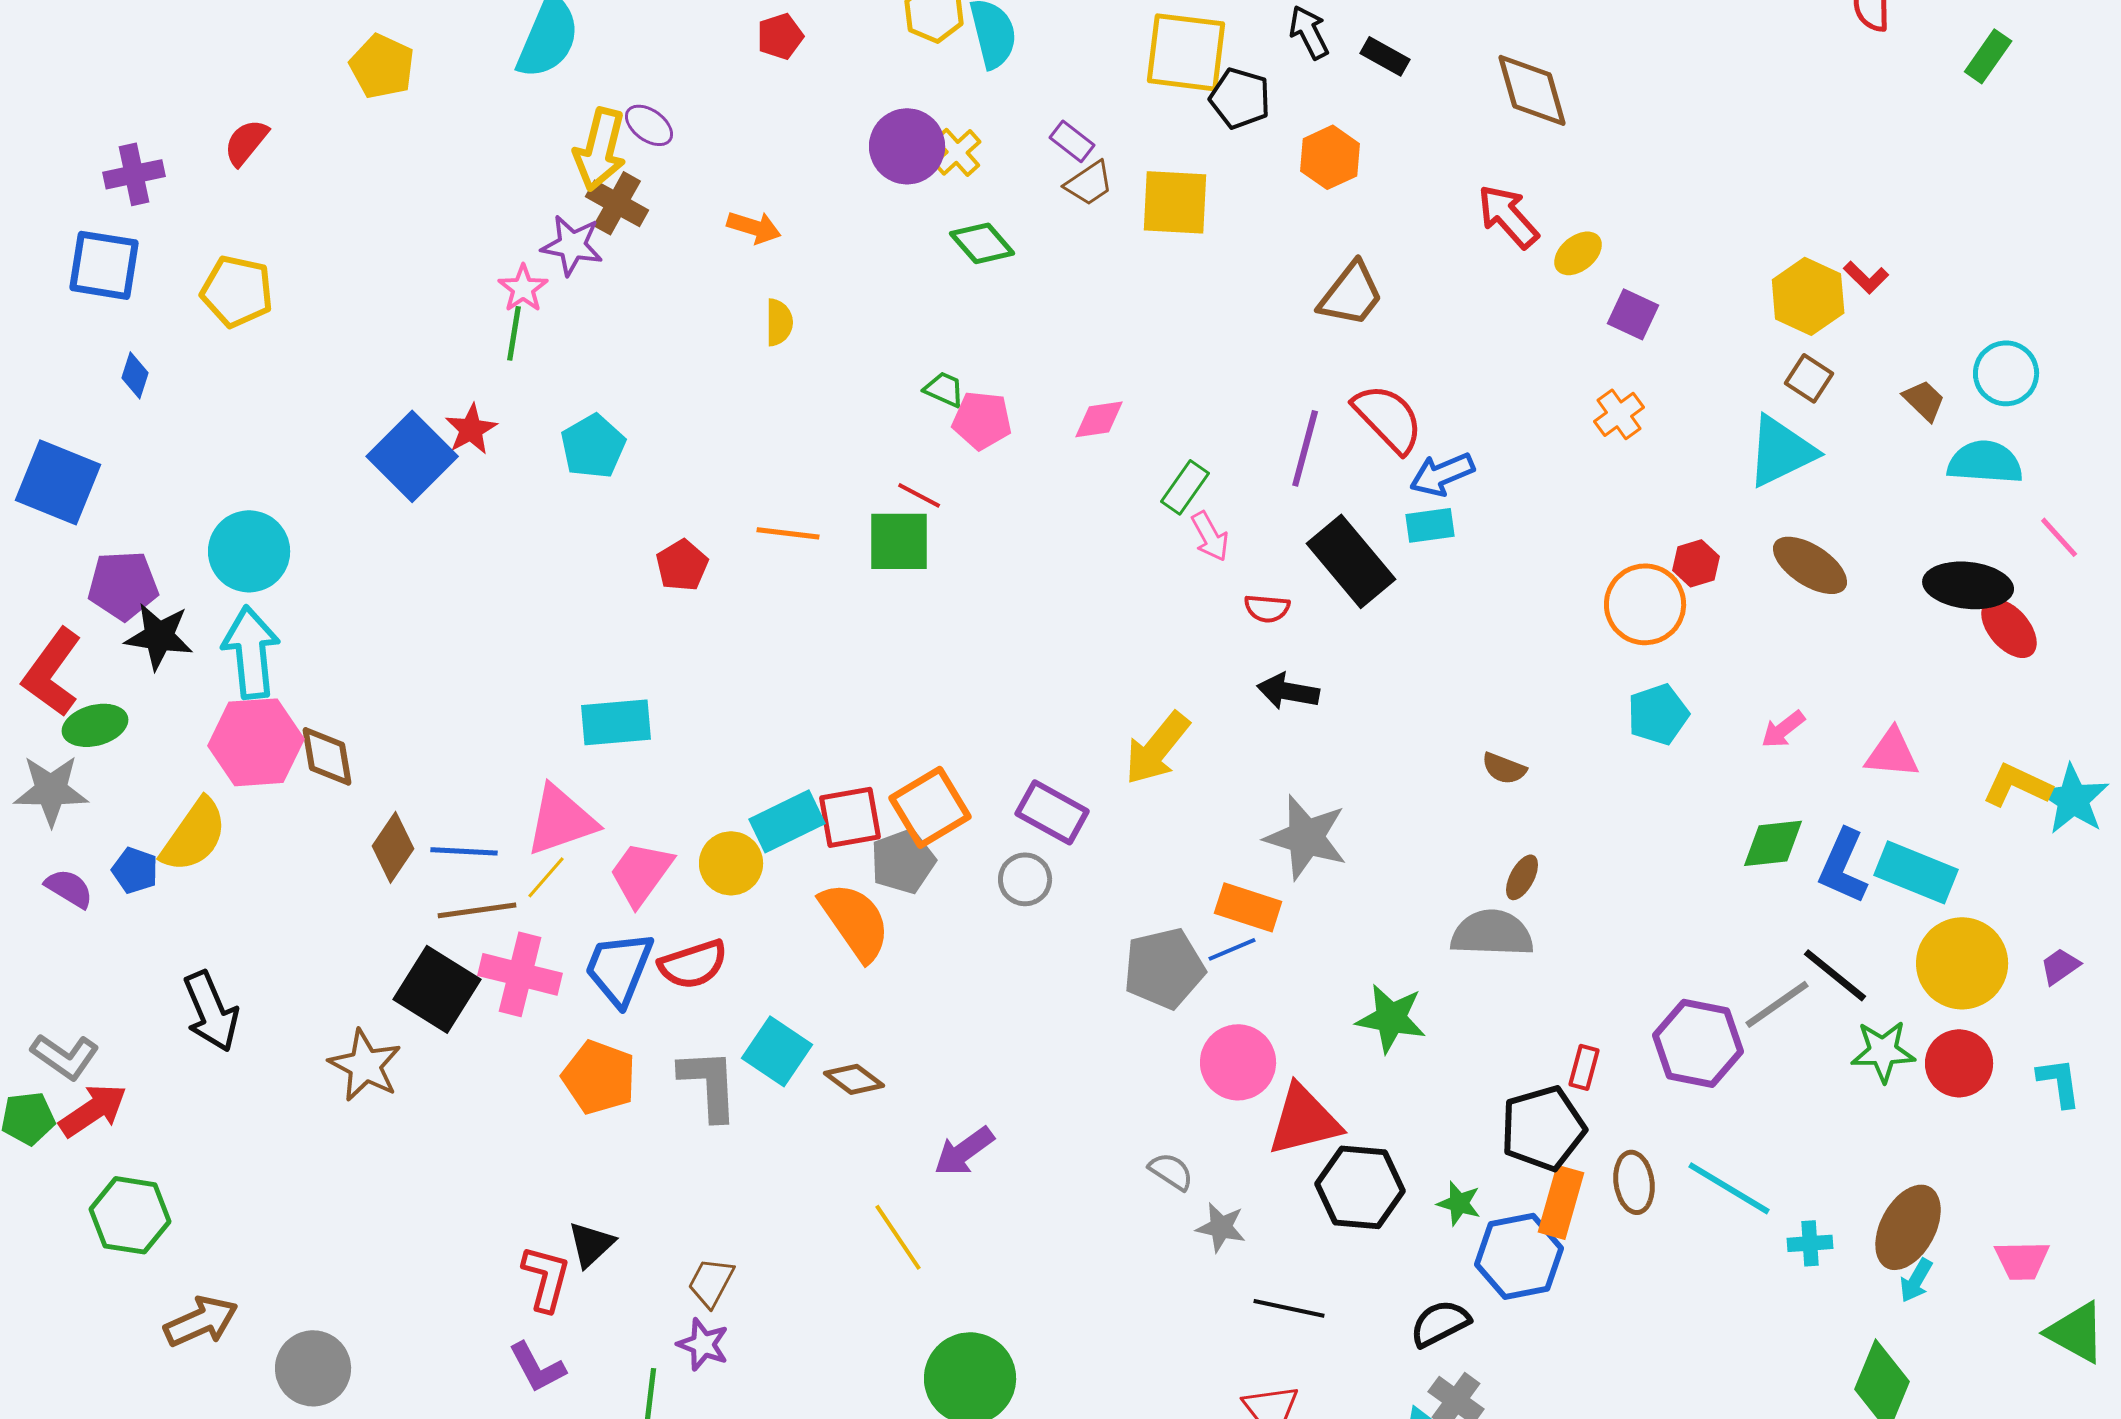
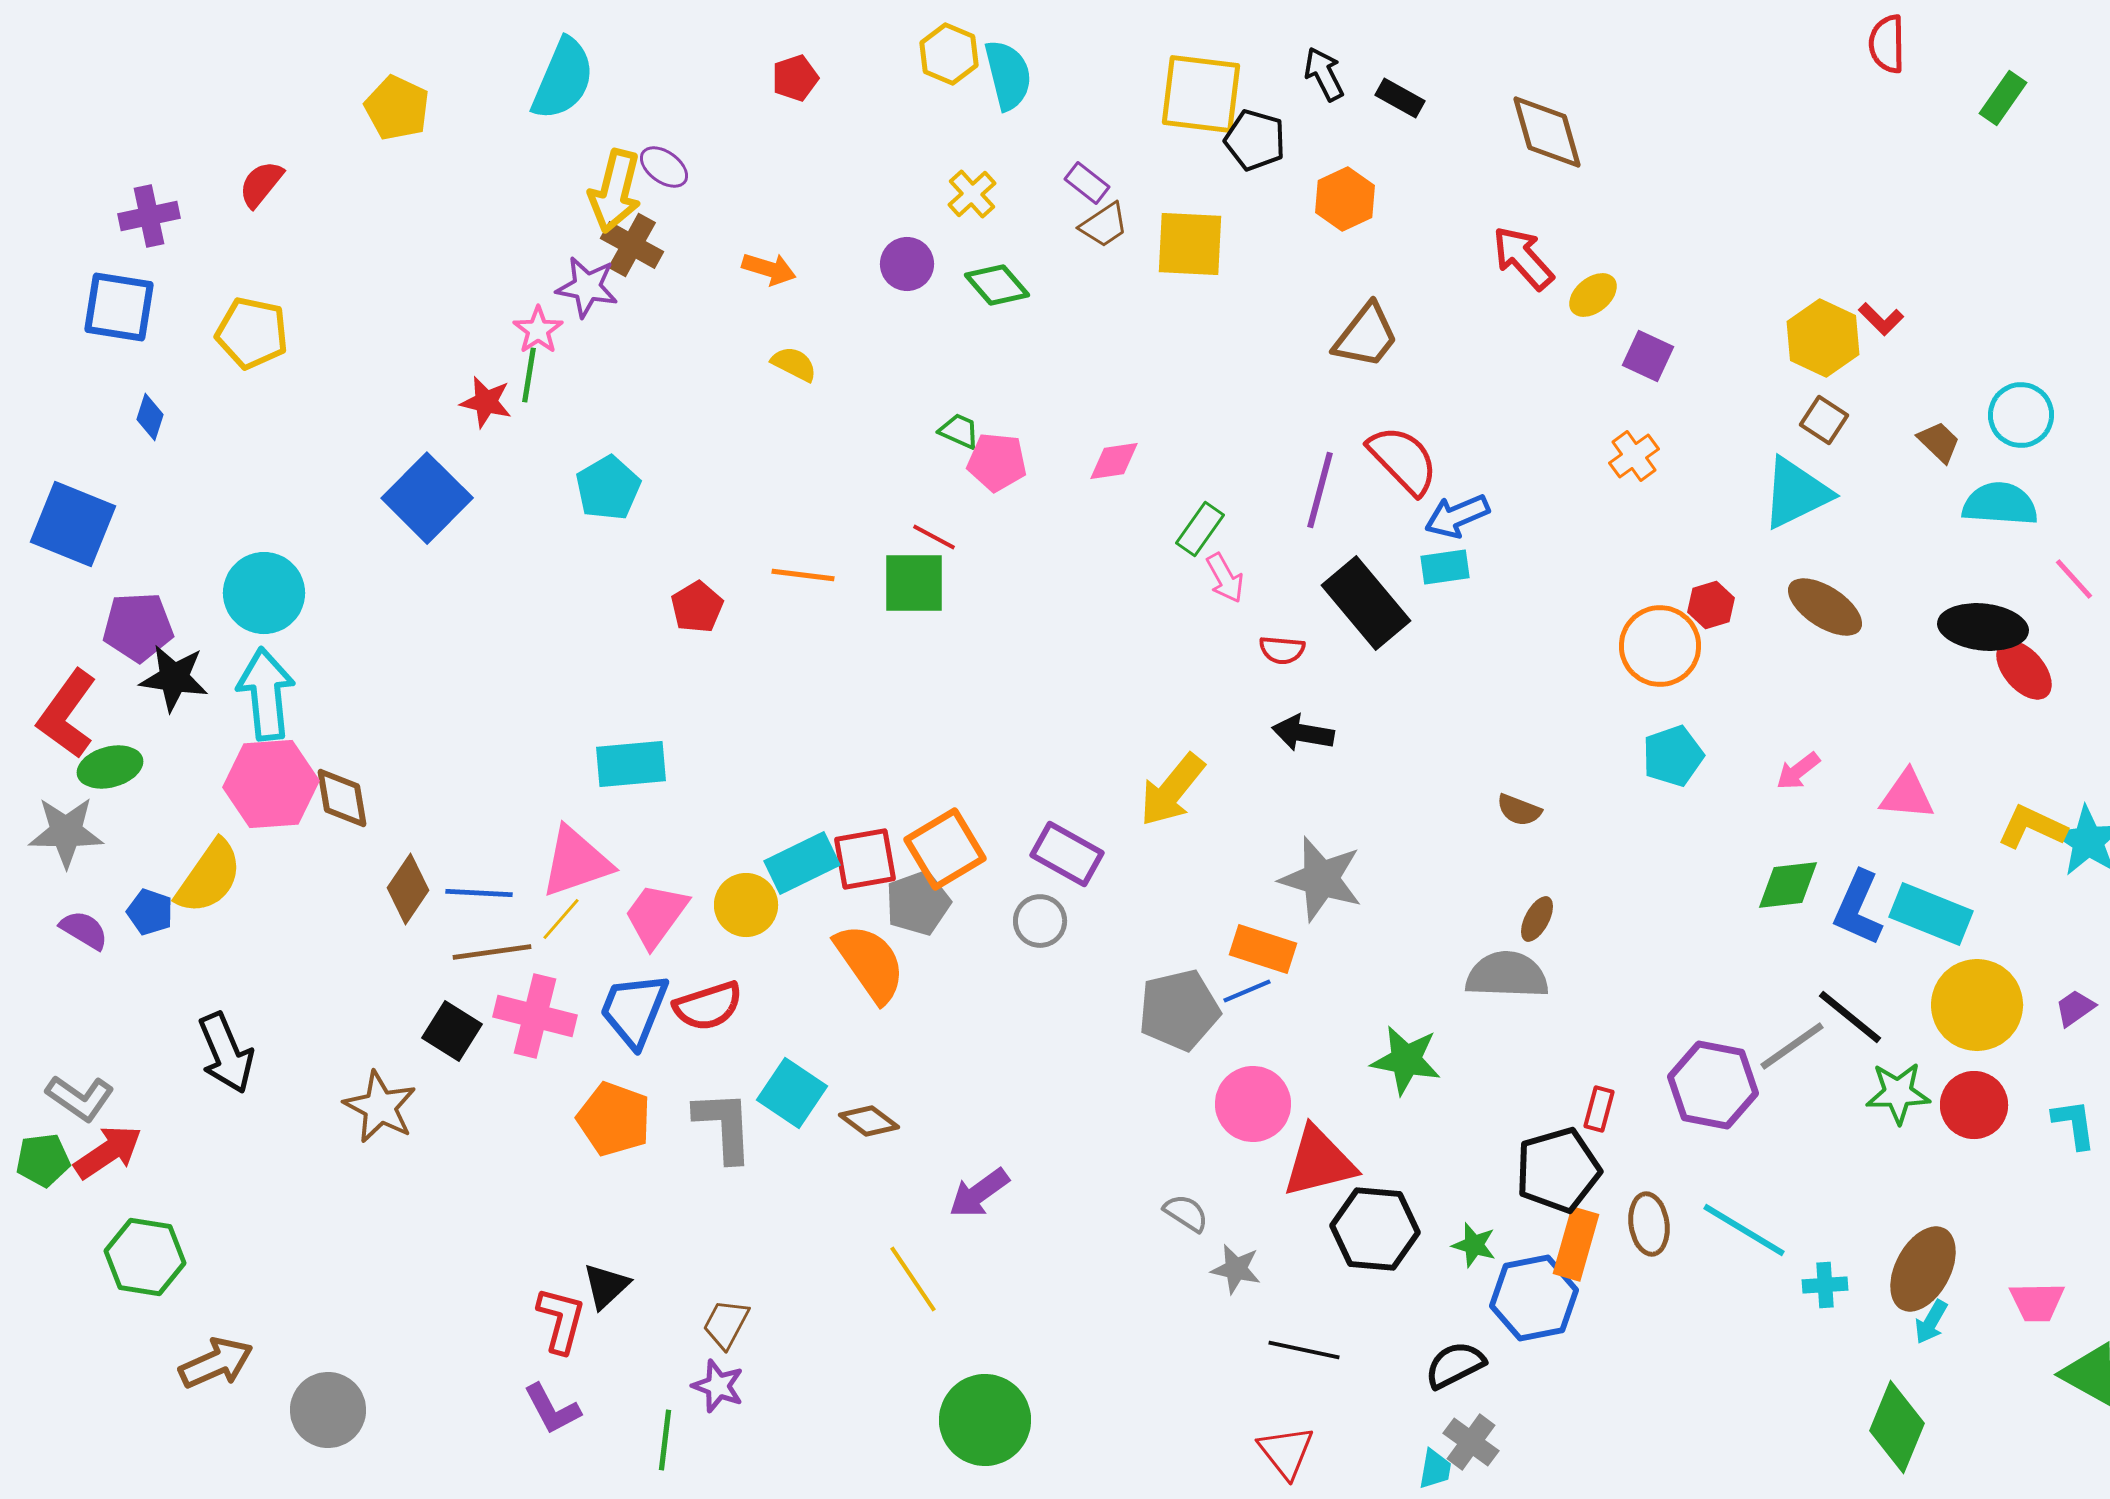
purple circle: (907, 146) -> (907, 264), moved, size x0.7
yellow semicircle: (779, 322) -> (794, 364), turned -63
red star: (471, 429) -> (486, 402), moved, turned -30
black square: (437, 989) -> (452, 1031), size x0.7

